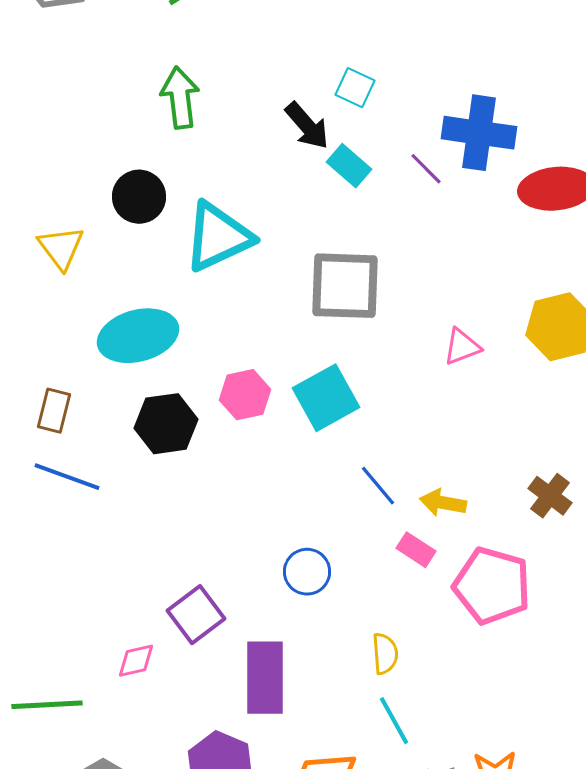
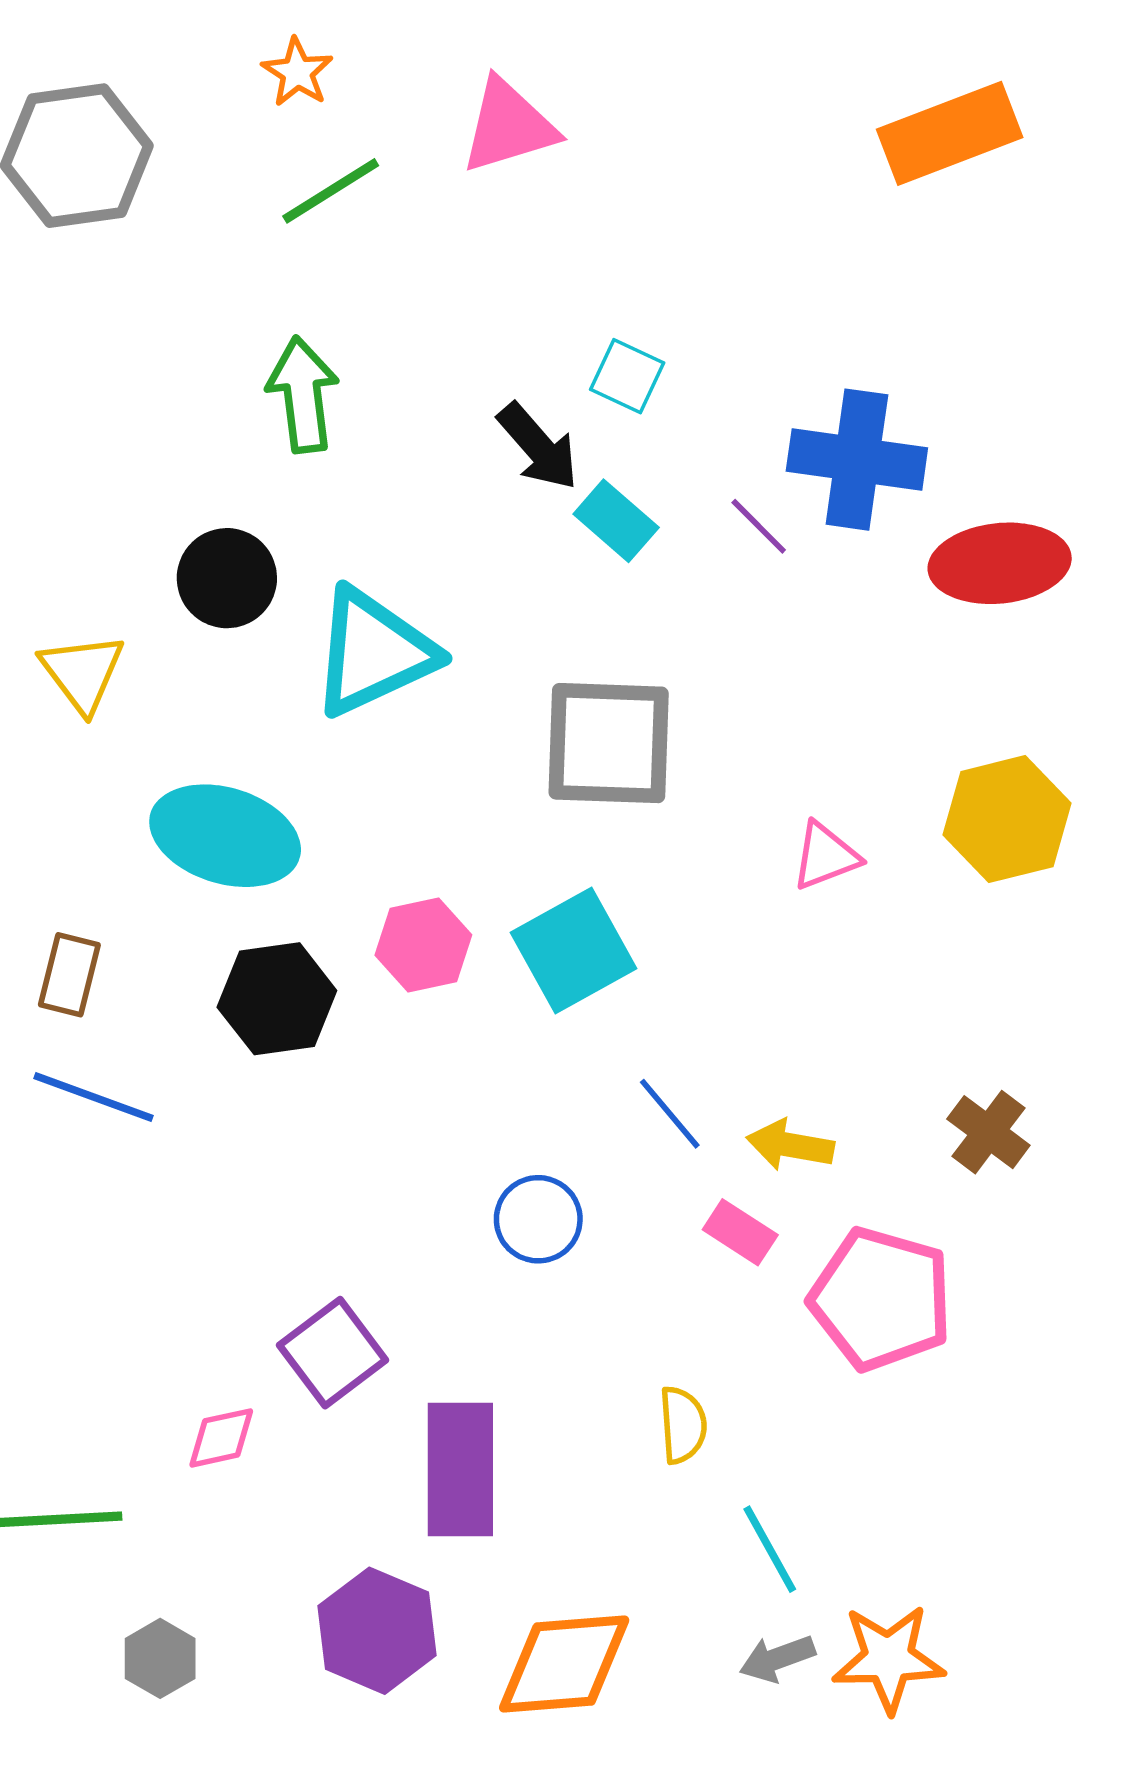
cyan ellipse: (138, 336) -> (225, 836), turned 32
blue circle: (307, 572) -> (538, 1219), moved
cyan line: (394, 721) -> (770, 1549), moved

